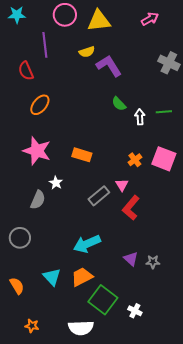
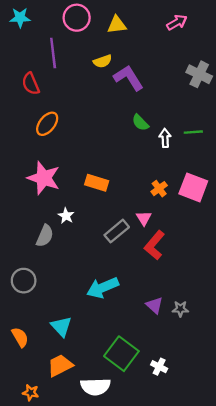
yellow triangle: (99, 21) -> (117, 25), size x0.7
orange trapezoid: (82, 277) -> (60, 365), moved
orange star: (32, 326) -> (31, 393), moved

